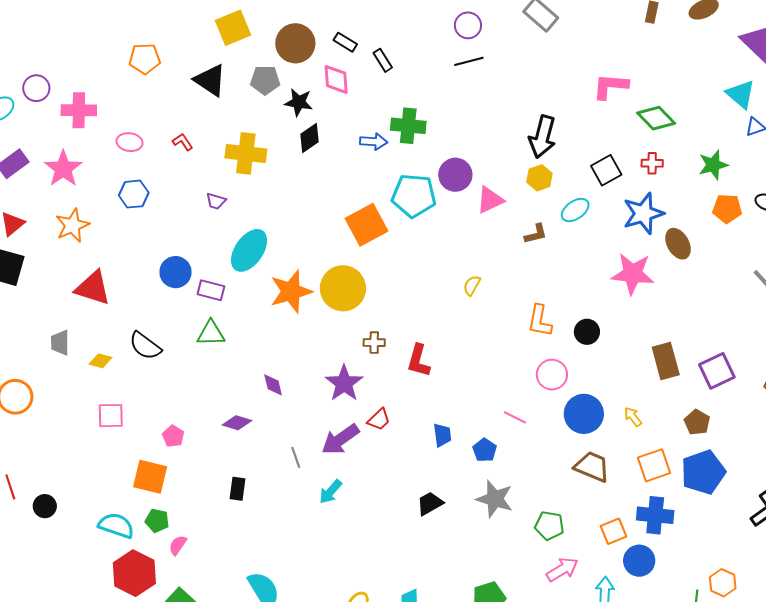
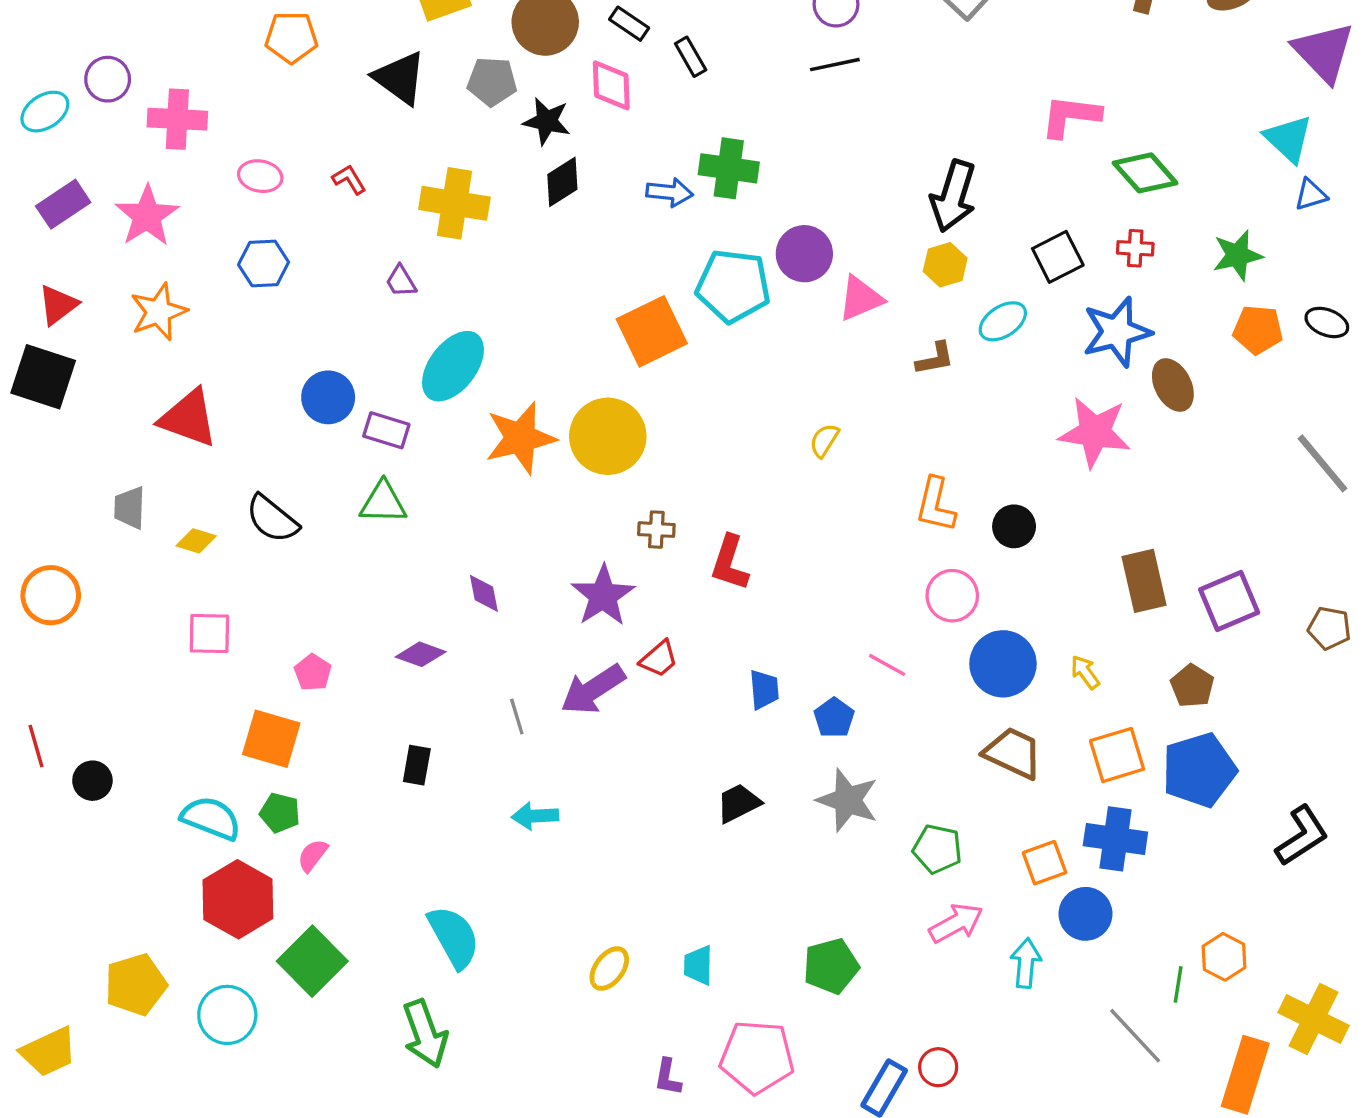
purple trapezoid: (216, 201) -> (401, 281), turned 40
cyan arrow: (331, 492) -> (535, 816), moved, turned 44

